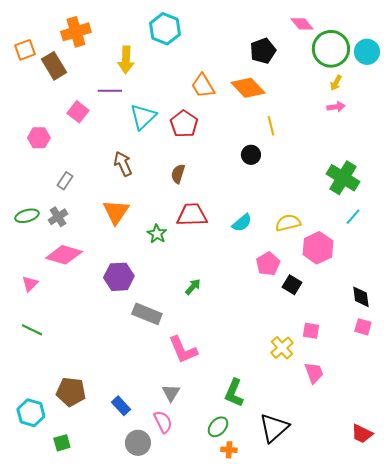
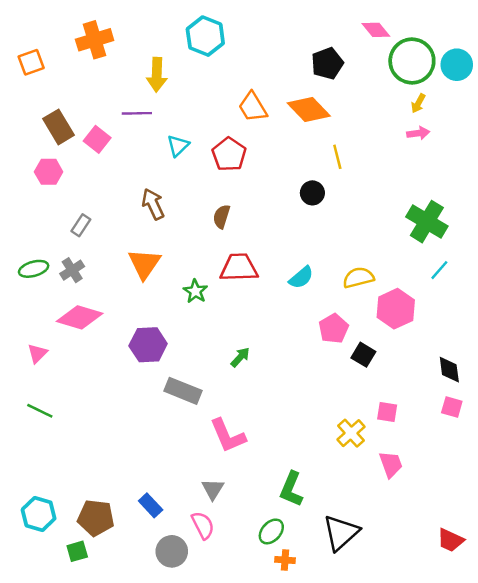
brown rectangle: (54, 66) -> (58, 127), moved
cyan triangle: (143, 117) -> (178, 146), size x0.7
brown pentagon: (71, 392) -> (96, 518), moved

